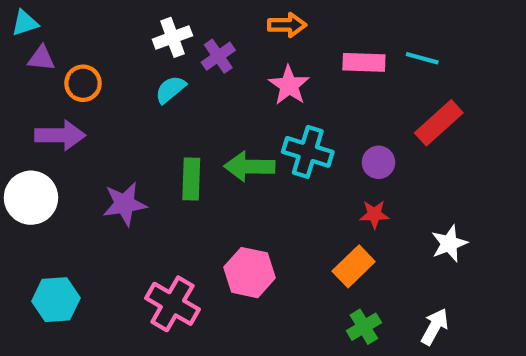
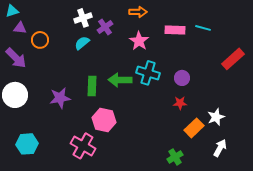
red rectangle: (439, 123) -> (233, 59), moved
purple arrow: (60, 135) -> (16, 58), moved, turned 45
orange rectangle: (354, 266) -> (194, 128), moved
pink hexagon: (249, 273) -> (104, 120), moved
white arrow: (435, 327) -> (220, 148), moved

